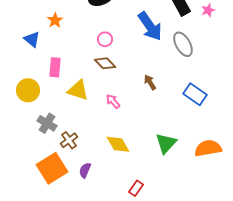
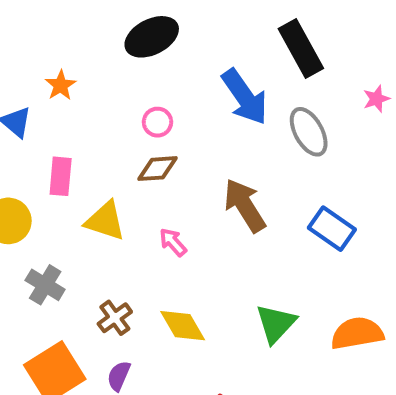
pink star: (208, 10) -> (376, 99), moved
brown diamond: (105, 63) -> (157, 169), turned -50
brown arrow: (150, 82) -> (245, 205), size x1.8
brown cross: (69, 140) -> (115, 318), moved

